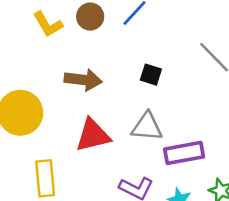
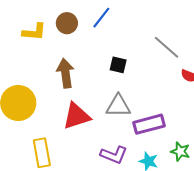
yellow L-shape: (48, 24) -> (34, 32), turned -50
brown arrow: (83, 80) -> (65, 73), turned -100

